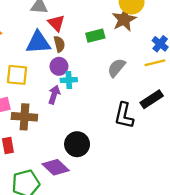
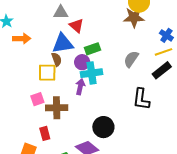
brown star: (124, 19) -> (134, 17), turned 30
green rectangle: (95, 36) -> (93, 49), moved
brown semicircle: (59, 44) -> (57, 59), moved
cyan cross: (69, 80) -> (92, 73), size x1.5
black rectangle: (152, 99) -> (162, 70), moved

